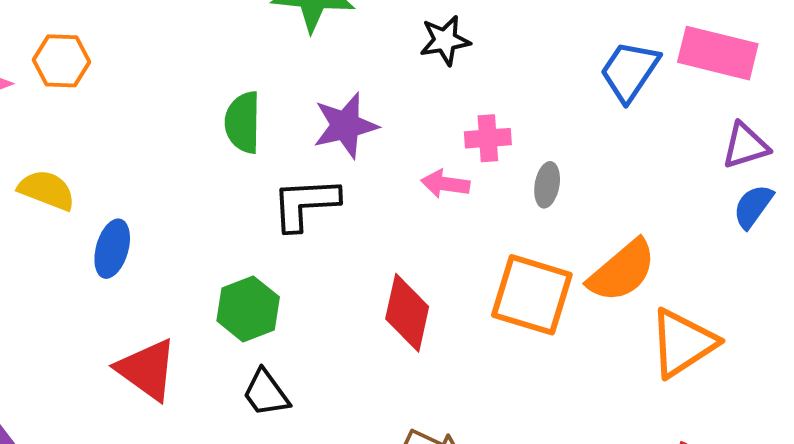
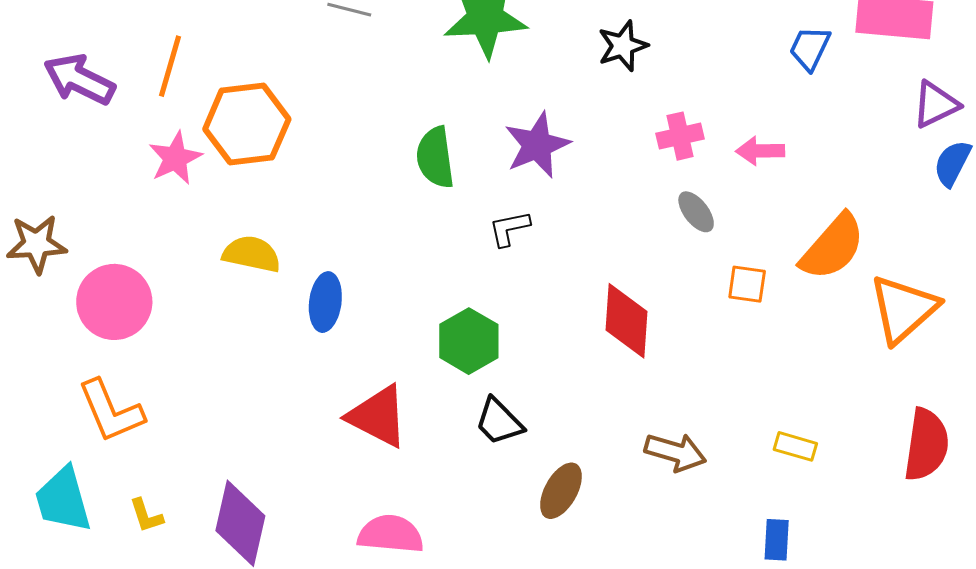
orange hexagon: (62, 61) -> (247, 124), size x1.5
blue trapezoid: (630, 71) -> (810, 48), size x0.7
pink arrow: (445, 184) -> (760, 151), moved
gray ellipse: (547, 185) -> (696, 212), moved, turned -39
black L-shape: (305, 204) -> (509, 228), size x0.6
orange square: (532, 295) -> (747, 284), size x0.5

